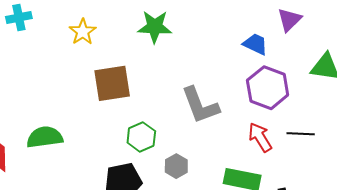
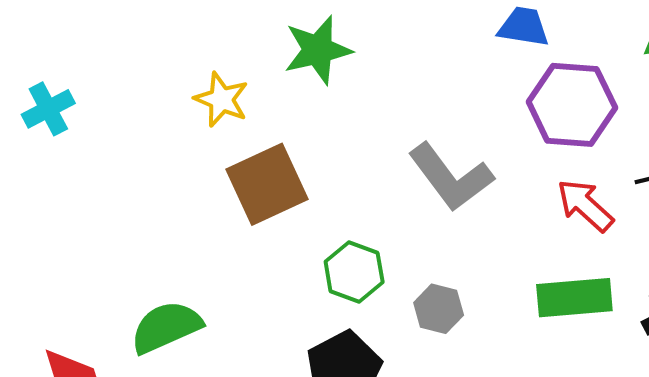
yellow star: (83, 32) -> (221, 100), moved

